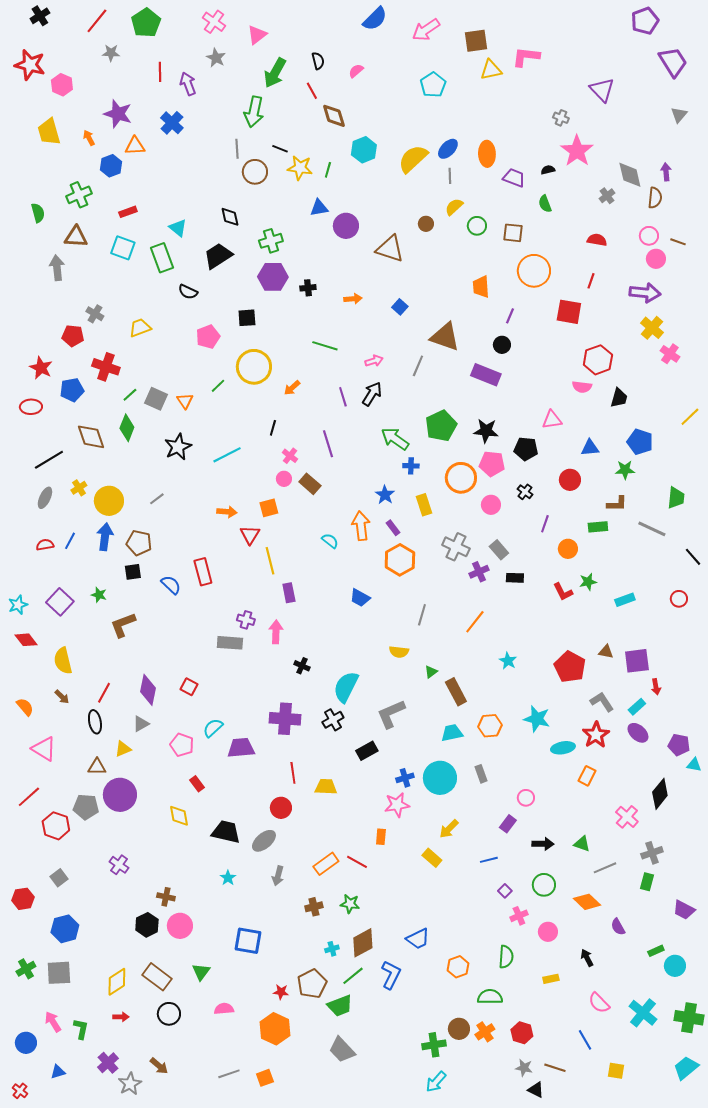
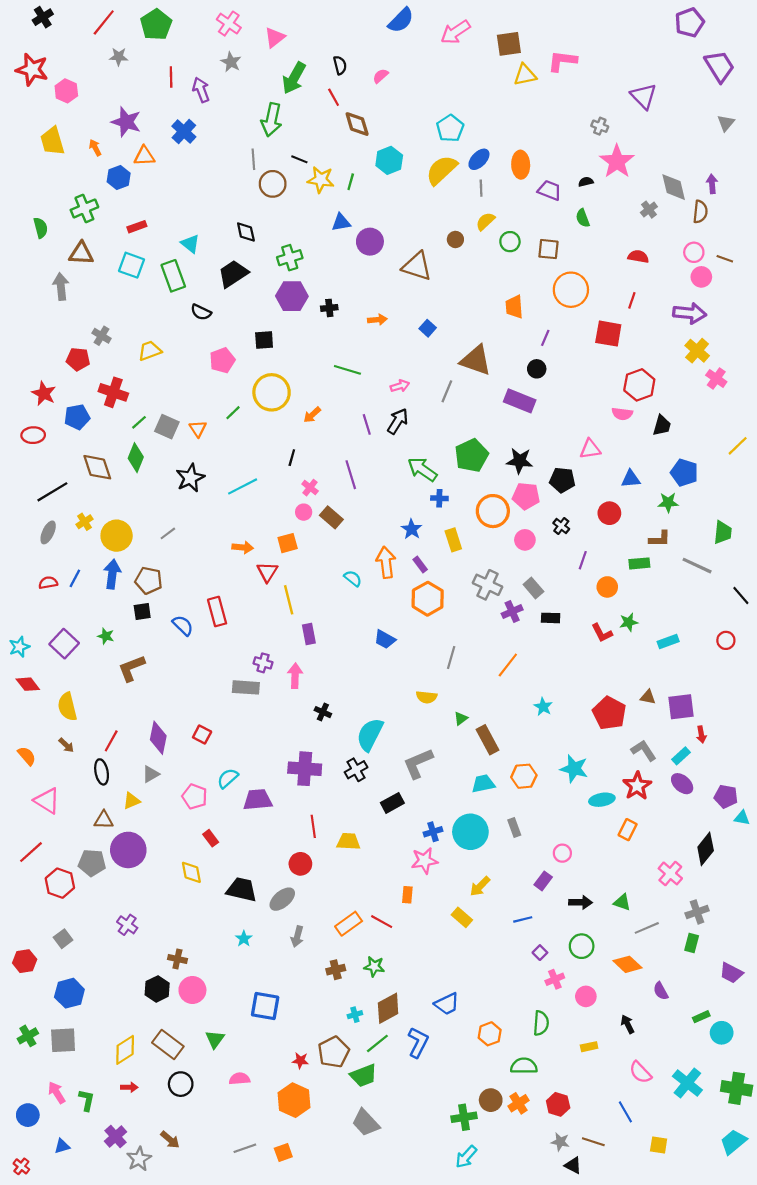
cyan pentagon: (433, 85) -> (450, 128), moved

